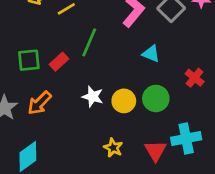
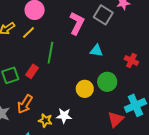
white star: (93, 97) -> (64, 116), moved
yellow star: (113, 148) -> (45, 120), moved
red triangle: (155, 151) -> (116, 119), turned 30

